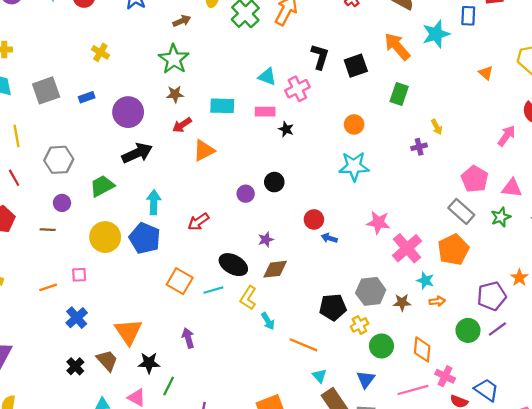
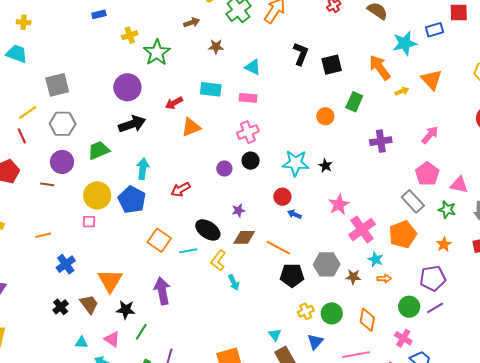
blue rectangle: (468, 16) -> (435, 30), turned 66
brown arrow: (182, 21) -> (192, 23), moved
orange arrow: (397, 46) -> (380, 67), moved
yellow cross: (100, 52) -> (130, 35), moved, turned 35
green star: (174, 59) -> (157, 53), moved
orange triangle: (486, 73) -> (432, 80), moved, size x1.6
pink cross: (297, 89) -> (248, 132), moved
gray square: (46, 90) -> (57, 85), moved
brown star: (175, 94) -> (216, 47), moved
green rectangle: (399, 94) -> (354, 102), moved
blue rectangle: (87, 97) -> (99, 14), moved
yellow arrow: (437, 127) -> (402, 91), moved, turned -88
black star: (286, 129) -> (325, 166), moved
yellow line: (16, 136) -> (28, 112), moved, turned 60
pink arrow: (507, 136) -> (430, 135), moved
purple cross: (419, 147) -> (381, 141), size x1.5
cyan star: (354, 166) -> (296, 163), moved
purple circle: (62, 203) -> (62, 162), size x1.5
green star: (501, 217) -> (447, 210), turned 30
pink star: (378, 223) -> (339, 205), turned 30
pink square: (79, 275) -> (89, 222), moved
orange star: (519, 278) -> (444, 244), moved
yellow cross: (359, 325) -> (306, 311), moved
purple arrow: (188, 338) -> (162, 291), size x1.5
orange line: (303, 345) -> (278, 248), moved
pink cross: (445, 376) -> (403, 338), moved

